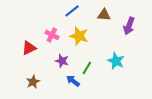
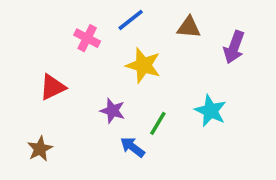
pink cross: (52, 35) -> (87, 38), moved
brown star: (33, 82) -> (40, 149), moved

